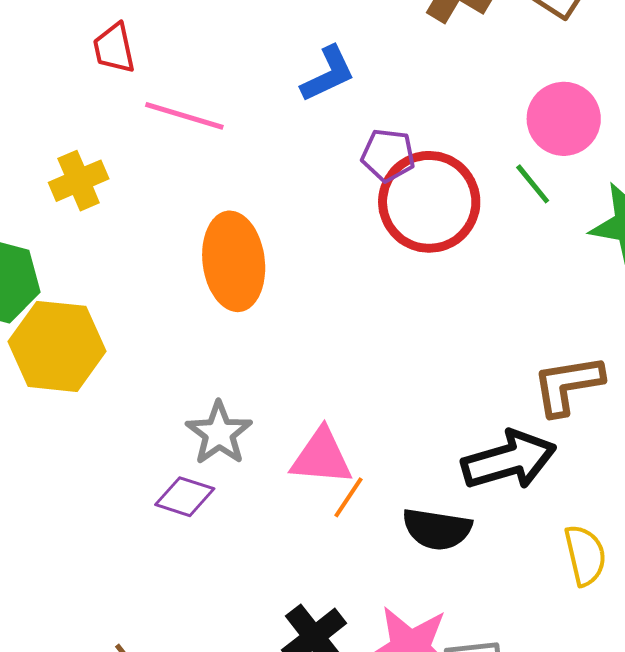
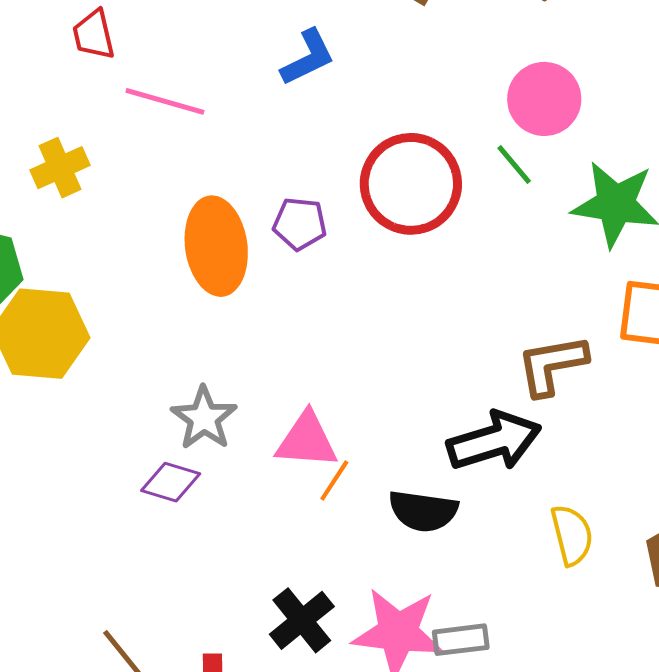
purple pentagon: (388, 155) -> (300, 224), moved

